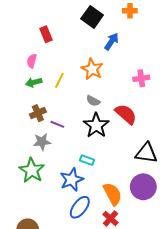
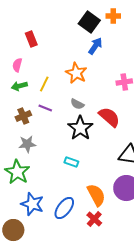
black square: (92, 17) -> (89, 22), moved
purple line: (57, 124) -> (45, 108), moved
blue star: (72, 180) -> (32, 204), moved, turned -30

